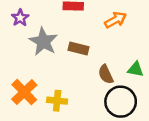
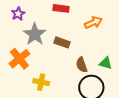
orange cross: (24, 92) -> (19, 59), moved

